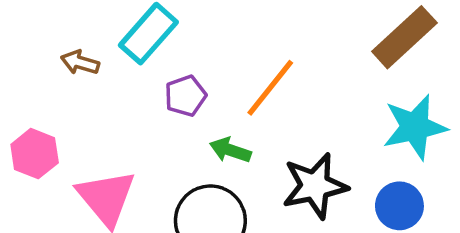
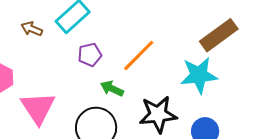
cyan star: (415, 127) -> (199, 75), moved

